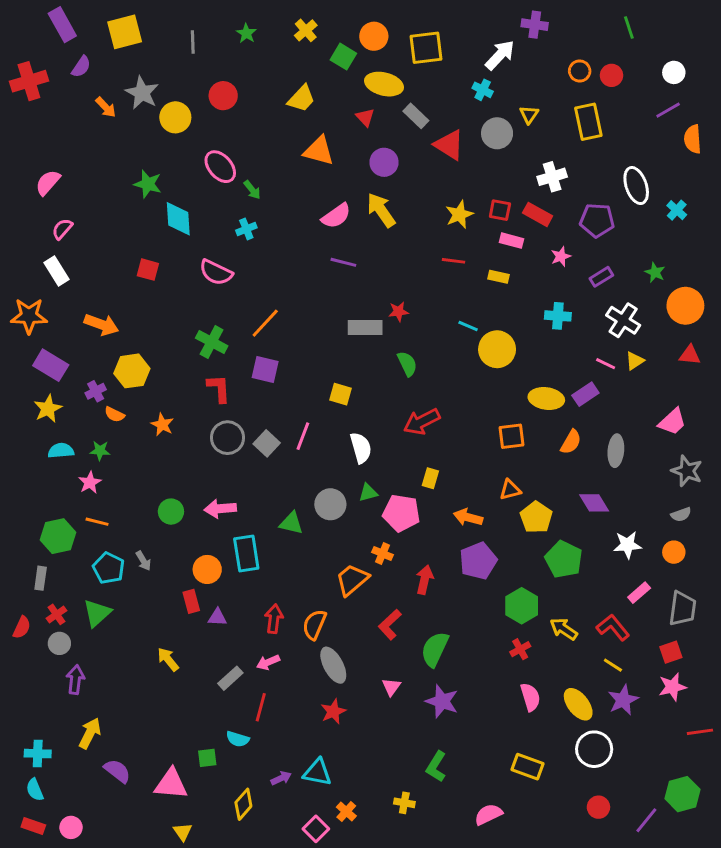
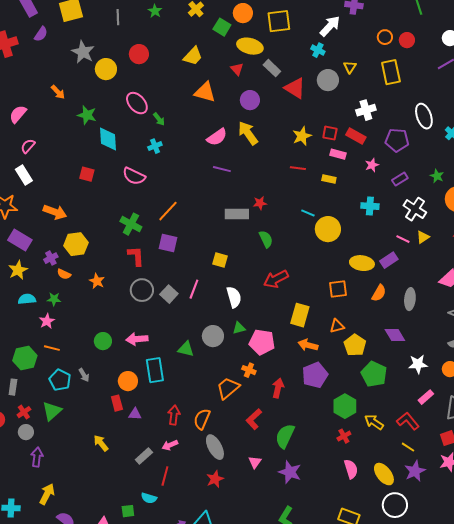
orange arrow: (106, 107) -> (58, 92), moved
yellow rectangle: (430, 478) -> (300, 315), moved, size x1.6

